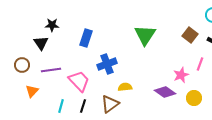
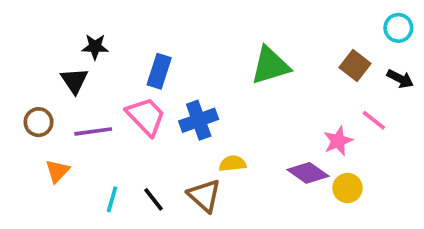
green triangle: (145, 35) -> (270, 66), turned 40
pink line: (200, 64) -> (374, 120), turned -72
pink trapezoid: (79, 81) -> (146, 116), moved
yellow circle: (194, 98) -> (347, 188), moved
brown triangle: (110, 104) -> (204, 196), turned -42
black line: (83, 106) -> (153, 199), turned -56

